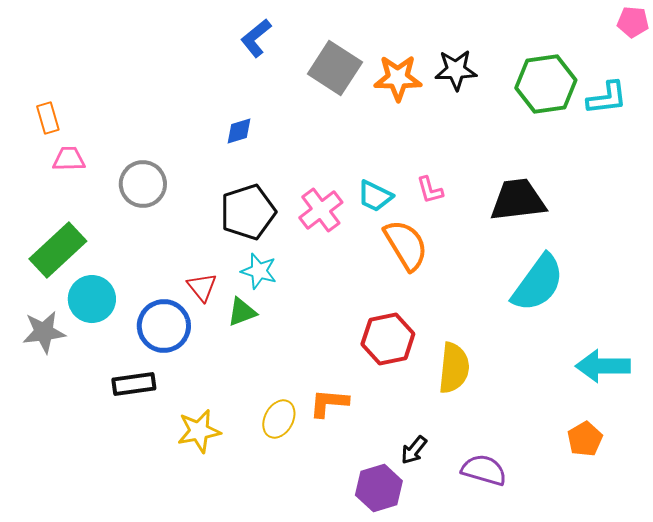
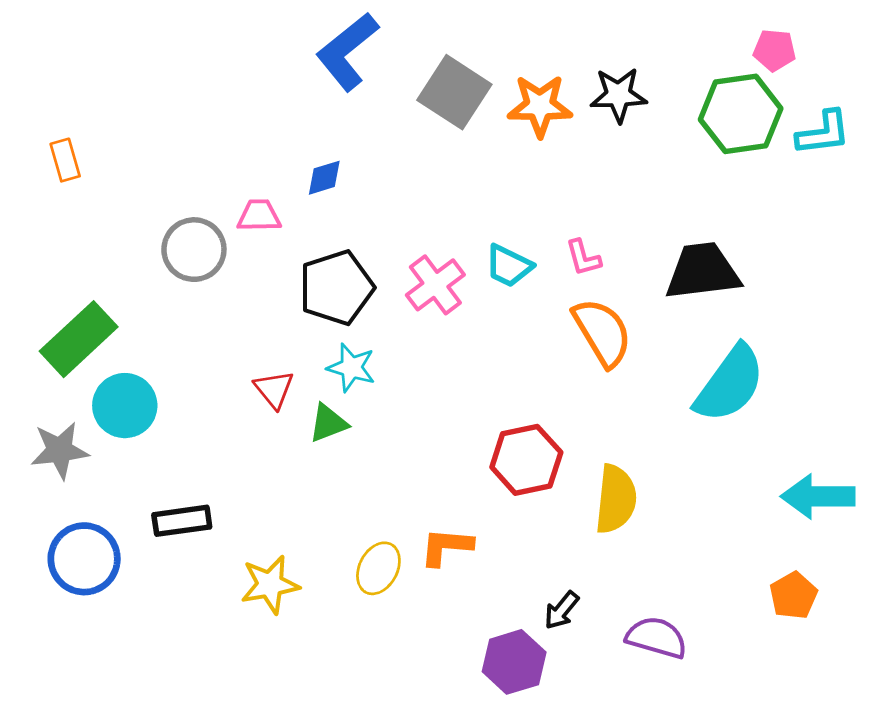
pink pentagon: (633, 22) -> (775, 50), moved
blue L-shape: (256, 38) -> (347, 52), size x1.5
pink trapezoid: (69, 159) -> (259, 216), moved
orange semicircle: (406, 245) -> (602, 332), moved
blue circle: (164, 326) -> (84, 559), moved

